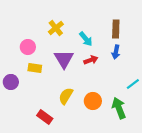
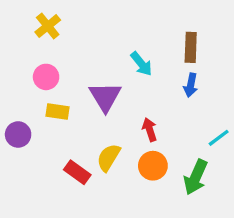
yellow cross: (56, 28) -> (48, 26), moved
red arrow: (91, 60) -> (150, 130), moved, turned -88
green arrow: (119, 108) -> (196, 177), turned -135
red rectangle: (45, 117) -> (77, 172), moved

